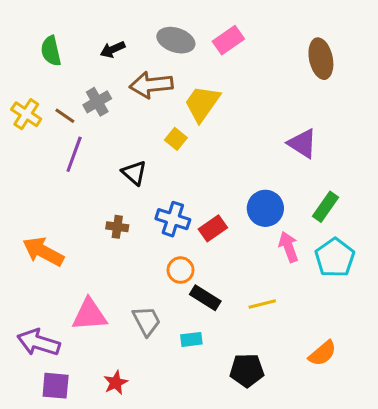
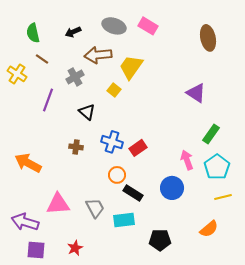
pink rectangle: (228, 40) -> (148, 26), turned 66
gray cross: (97, 102) -> (75, 77), moved
brown line: (65, 116) -> (42, 59), moved
blue circle: (265, 208) -> (172, 188), moved
yellow line: (262, 304) -> (223, 197), moved
cyan rectangle: (191, 339) -> (124, 220), size x1.5

